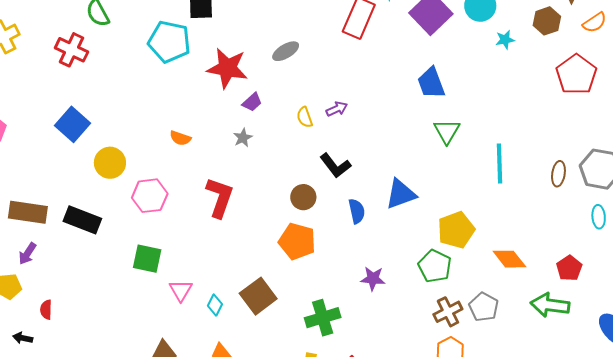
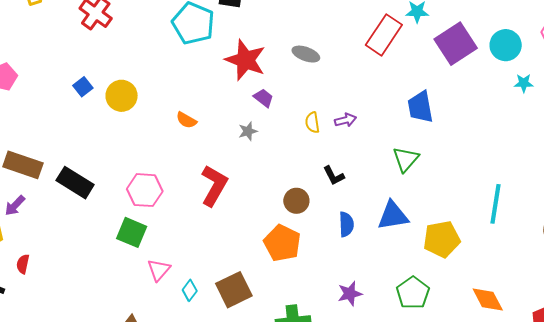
gray ellipse: (286, 51) -> (306, 54), turned 40
blue trapezoid: (431, 83) -> (420, 107), moved
purple trapezoid: (252, 102) -> (264, 98), turned -110
blue square: (72, 124) -> (83, 87), size x0.6
green triangle: (447, 131) -> (406, 159), moved
yellow circle: (110, 163) -> (122, 96), moved
black L-shape: (335, 166) -> (334, 176), size x0.7
pink hexagon: (150, 196) -> (145, 190), moved
yellow pentagon: (456, 230) -> (442, 239), moved
purple star: (373, 279) -> (350, 294), turned -30

